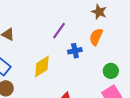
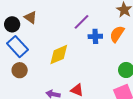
blue cross: (75, 51) -> (95, 36), moved

